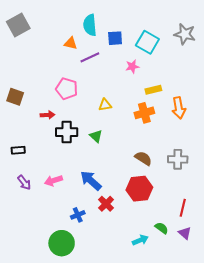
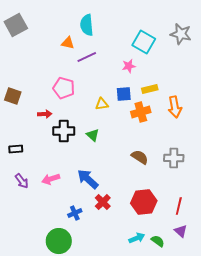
blue square: (115, 38) -> (124, 94), moved
red hexagon: (139, 189) -> (144, 202), moved
green semicircle: (162, 228) -> (158, 241), moved

